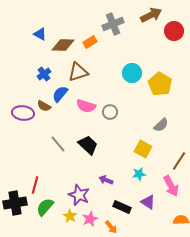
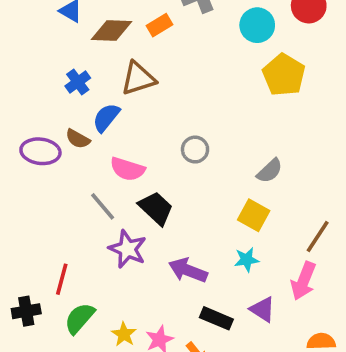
cyan circle: (132, 73) -> (257, 25), moved
yellow pentagon: (160, 84) -> (284, 75), moved
pink semicircle: (86, 106) -> (128, 169), moved
gray semicircle: (161, 125) -> (270, 171), moved
purple arrow: (106, 180) -> (188, 270), size x1.5
pink arrow: (171, 186) -> (303, 281), turned 50
purple star: (79, 195) -> (128, 249), moved
black cross: (15, 203) -> (26, 311), size x0.7

